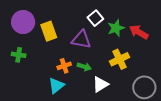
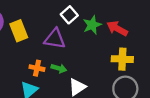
yellow cross: (120, 59) -> (122, 59), moved, turned 30
orange cross: (64, 66) -> (37, 68), turned 32

